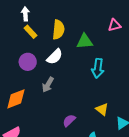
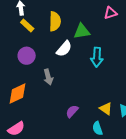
white semicircle: (55, 57) -> (64, 49), moved
gray arrow: (48, 85) -> (48, 77), turned -42
yellow triangle: (102, 109) -> (106, 109), moved

